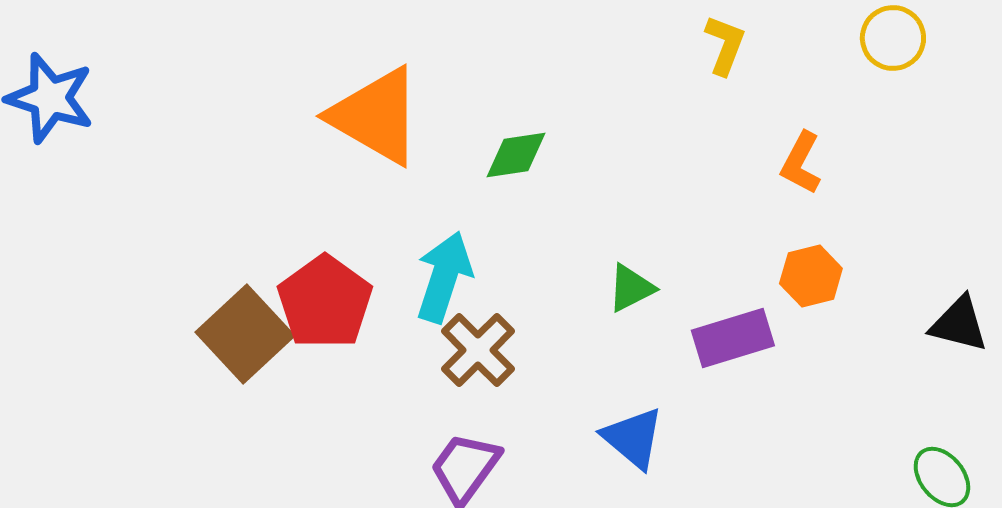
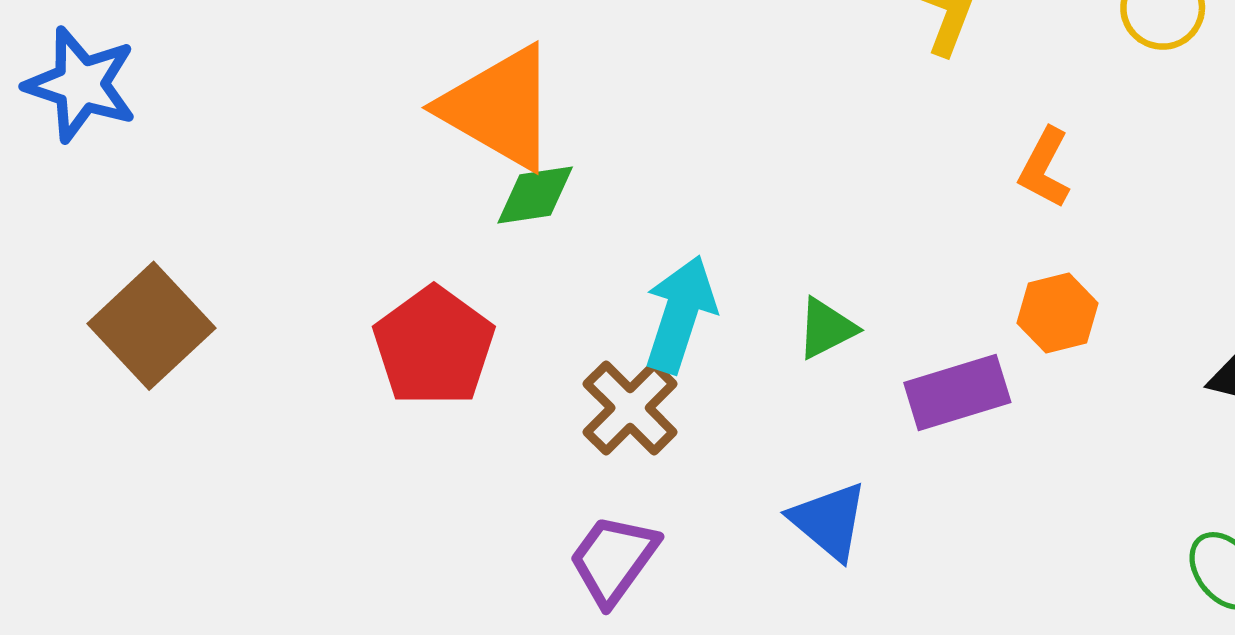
green diamond: (516, 155) -> (535, 195), moved
cyan arrow: (444, 277) -> (680, 314), moved
brown square: (245, 334) -> (151, 326), moved

